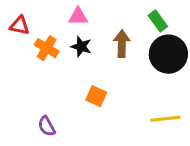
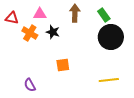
pink triangle: (78, 16) -> (40, 14), moved
brown arrow: (122, 44) -> (75, 13), moved
orange square: (96, 96) -> (63, 65), turned -32

